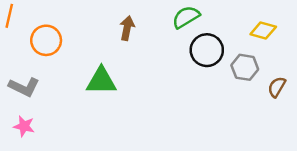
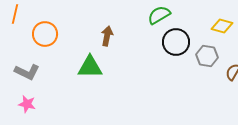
brown arrow: (127, 28) -> (107, 36), moved

